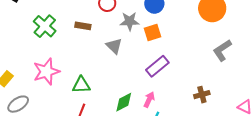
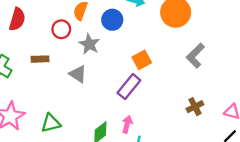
gray star: (130, 21) -> (89, 44), turned -30
orange square: (153, 33) -> (142, 60), moved
brown cross: (202, 95) -> (195, 107), moved

